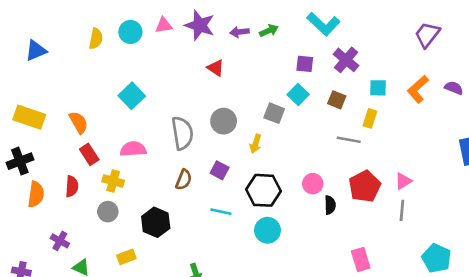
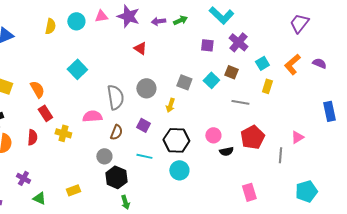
cyan square: (378, 88) -> (262, 63), turned -32
cyan square: (298, 95) -> (211, 80), moved
yellow rectangle: (370, 118) -> (267, 86), moved
pink semicircle: (133, 149) -> (92, 116), moved
pink triangle: (403, 181) -> (297, 137), moved
black semicircle: (330, 205) -> (226, 151), turned 80
gray circle: (108, 212) -> (104, 156), moved
black hexagon: (156, 222) -> (116, 177), moved
cyan pentagon: (437, 258) -> (306, 191), turned 30

